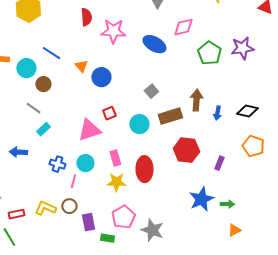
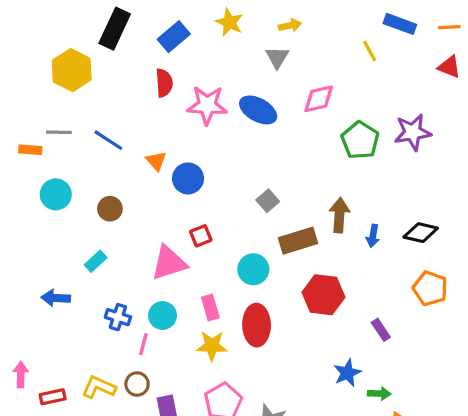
blue ellipse: (154, 44) -> (258, 110), moved
cyan circle: (26, 68) -> (56, 194), moved
brown circle: (43, 84) -> (110, 209), moved
gray line: (33, 108) -> (59, 132), moved, turned -35
cyan circle: (139, 124) -> (253, 269), moved
purple rectangle: (219, 163) -> (381, 330), moved, turned -56
blue star: (201, 199) -> (347, 373), size x0.7
green arrow: (227, 204) -> (379, 394), moved

